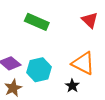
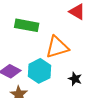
orange triangle: (83, 63) -> (57, 47), moved, turned -30

